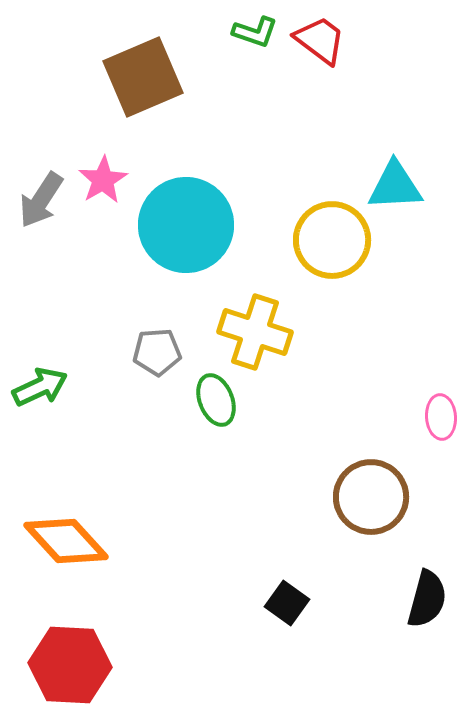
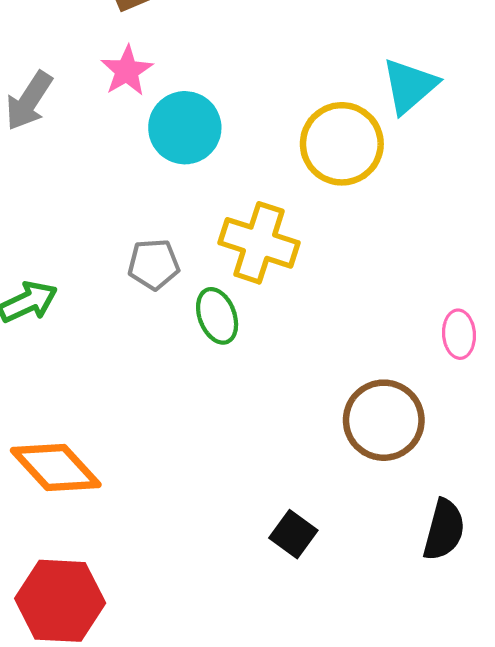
pink star: (103, 180) -> (127, 71), moved
cyan triangle: (395, 186) -> (410, 86), turned -38
cyan circle: (186, 225) -> (185, 128), size x0.7

